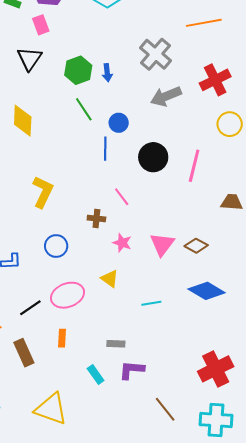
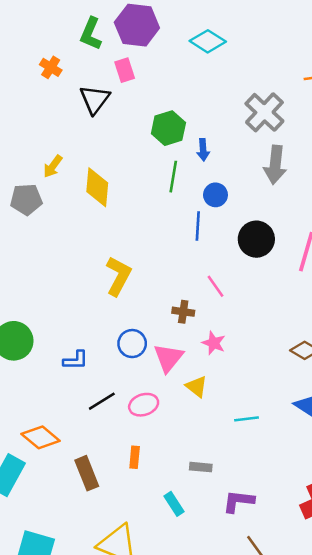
black triangle: (29, 59) -> (95, 99), moved
blue arrow: (107, 73) -> (203, 150), moved
gray arrow: (166, 96) -> (275, 165), turned -64
green line: (84, 109) -> (173, 177), turned 40
pink triangle: (162, 244) -> (168, 358), moved
pink ellipse: (68, 295) -> (144, 405), size x0.7
black line: (30, 308) -> (102, 401), moved
purple L-shape: (132, 370) -> (238, 501), moved

